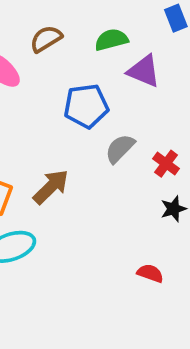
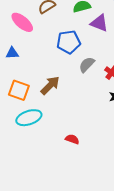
red semicircle: (150, 273) -> (72, 139), moved

